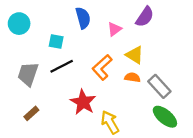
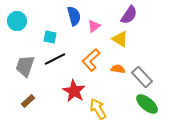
pink triangle: (114, 29) -> (94, 26), moved
yellow triangle: (135, 55) -> (120, 39), moved

